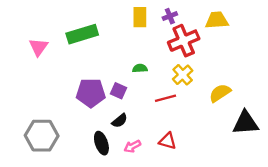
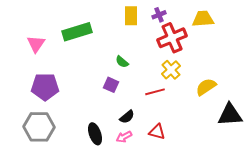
green semicircle: (140, 68) -> (122, 62), moved, turned -136
purple pentagon: (91, 93) -> (45, 87), moved
black semicircle: (120, 121) -> (127, 117), moved

